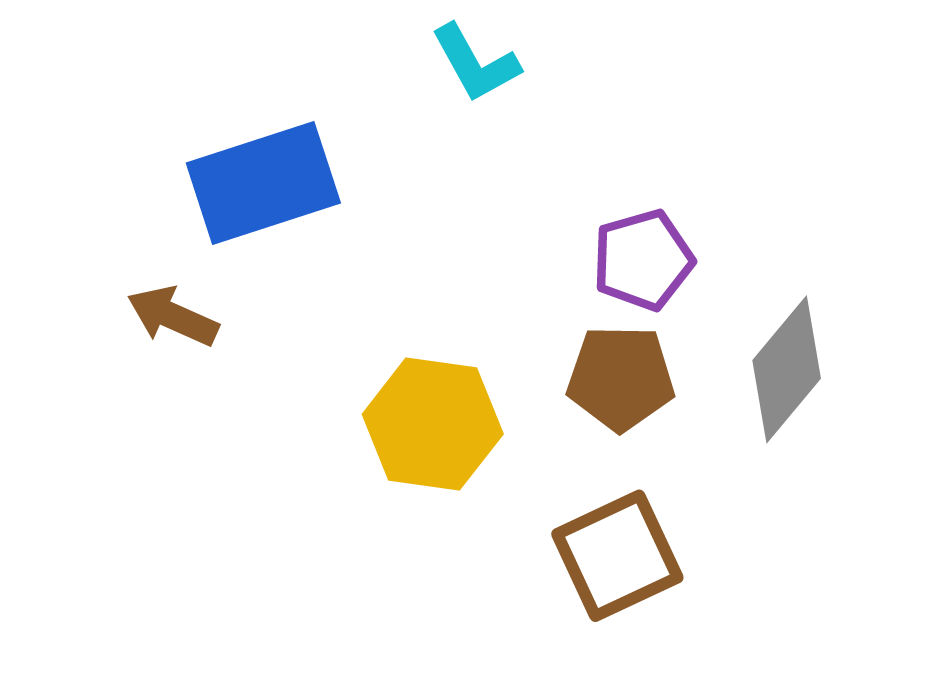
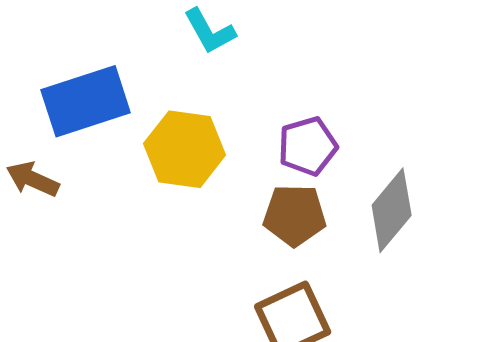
yellow hexagon: (433, 424) -> (185, 149), moved

